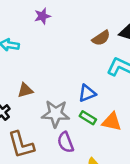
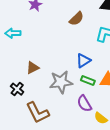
brown semicircle: (101, 38) -> (76, 19), moved
purple semicircle: (66, 142) -> (84, 104), moved

